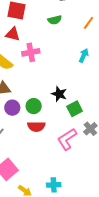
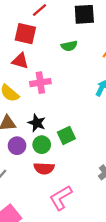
black star: (59, 94) -> (37, 123), moved
green square: (75, 109) -> (66, 135), moved
pink L-shape: (67, 139) -> (61, 198), moved

